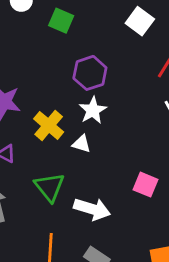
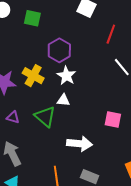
yellow cross: (49, 125) -> (33, 76), moved
green triangle: (50, 187) -> (45, 116), moved

